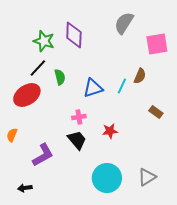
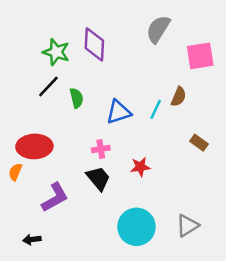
red ellipse: (27, 95) -> (34, 146), moved, turned 32

